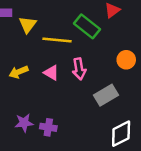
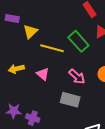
pink arrow: (79, 69) -> (77, 77), moved, turned -48
gray rectangle: (106, 95) -> (70, 100), moved, turned 36

